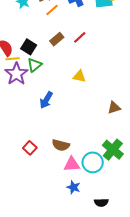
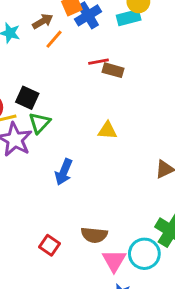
red line: (80, 37) -> (99, 62), moved, turned 40
brown rectangle: (57, 39) -> (113, 70), moved, turned 64
pink triangle: (72, 164) -> (114, 261), turned -48

